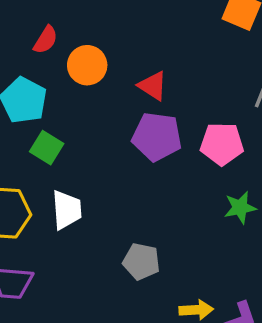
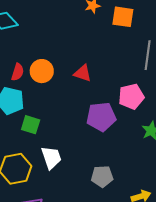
red semicircle: (46, 40) -> (18, 72), moved
purple pentagon: (157, 137) -> (101, 117), moved

